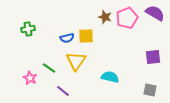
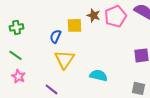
yellow square: (86, 36) -> (74, 25), moved
blue semicircle: (67, 38) -> (56, 36), turned 128
green line: (49, 68) -> (16, 55), moved

